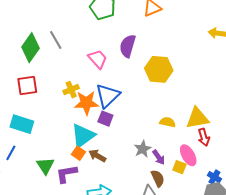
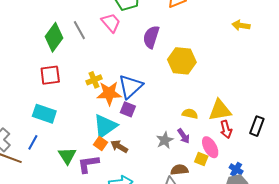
pink trapezoid: (98, 59) -> (111, 23), moved
purple arrow: (159, 157) -> (184, 136), moved
brown semicircle: (158, 178) -> (179, 170), turned -72

